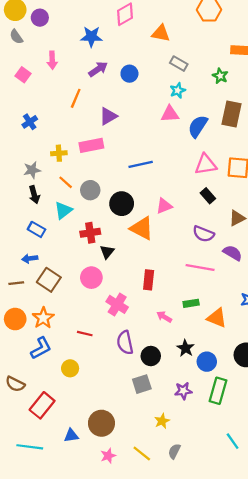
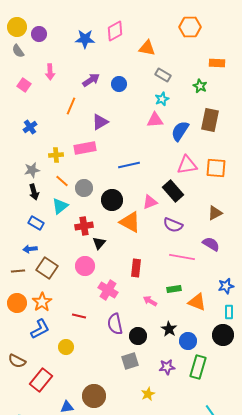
blue star: (91, 37) -> (85, 39), moved
black rectangle: (208, 196) -> (173, 191), moved, size x1.5
purple semicircle: (203, 234) -> (173, 225), moved

